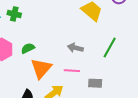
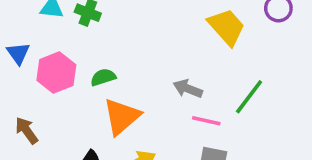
pink line: (72, 71) -> (206, 121), moved

